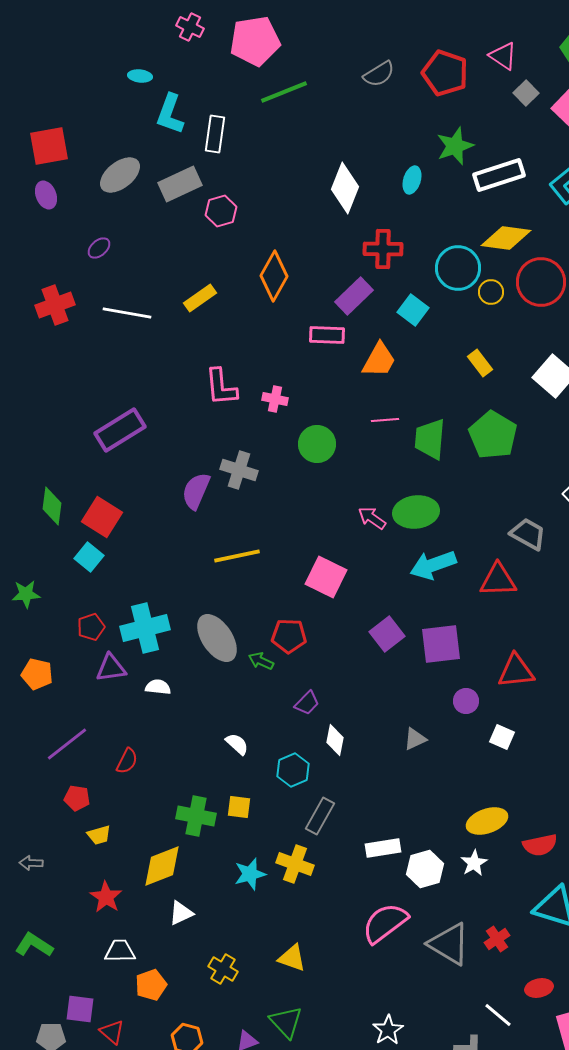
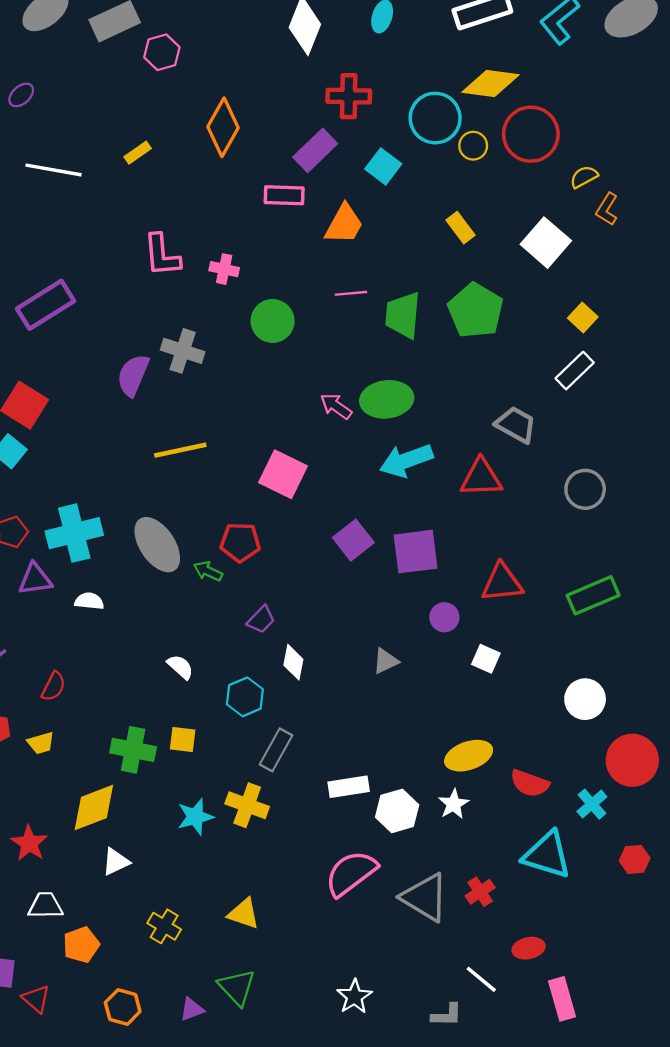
yellow rectangle: (200, 298) -> (138, 153), size x0.7
yellow trapezoid: (99, 835) -> (41, 743), moved
red semicircle: (540, 845) -> (530, 783), turned 32

